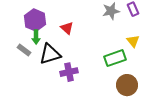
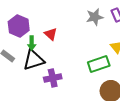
green arrow: (36, 37) -> (32, 43), moved

